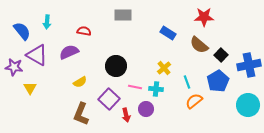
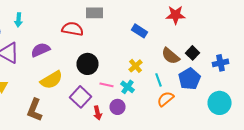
red semicircle: (84, 31) -> (72, 29), moved, size x1.5
brown semicircle: (199, 45) -> (170, 56), moved
blue cross: (249, 65) -> (220, 63), size x0.7
yellow semicircle: (80, 82) -> (52, 80), size x1.6
cyan cross: (156, 89) -> (128, 87), turned 32
brown L-shape: (81, 114) -> (34, 110), moved

